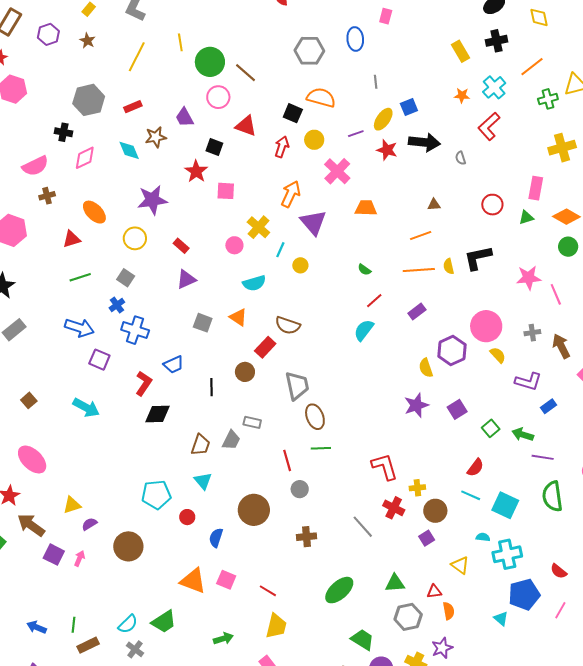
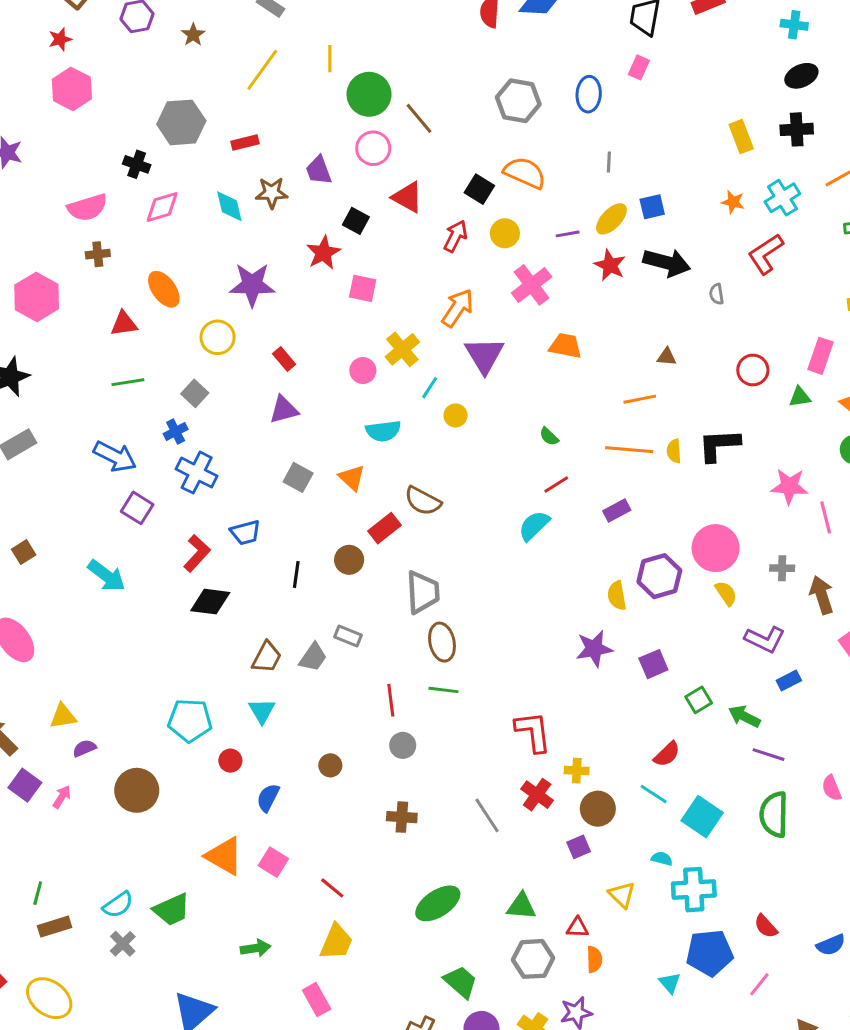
brown circle: (254, 510) -> (330, 765), size x0.5

